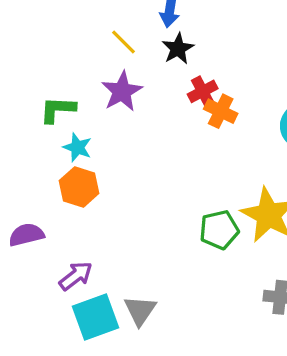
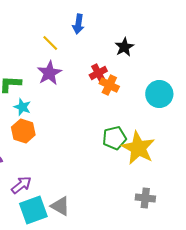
black star: (178, 49) -> (124, 47), moved
green pentagon: (219, 230) -> (114, 138), moved
gray triangle: (140, 310) -> (60, 206), turned -35

